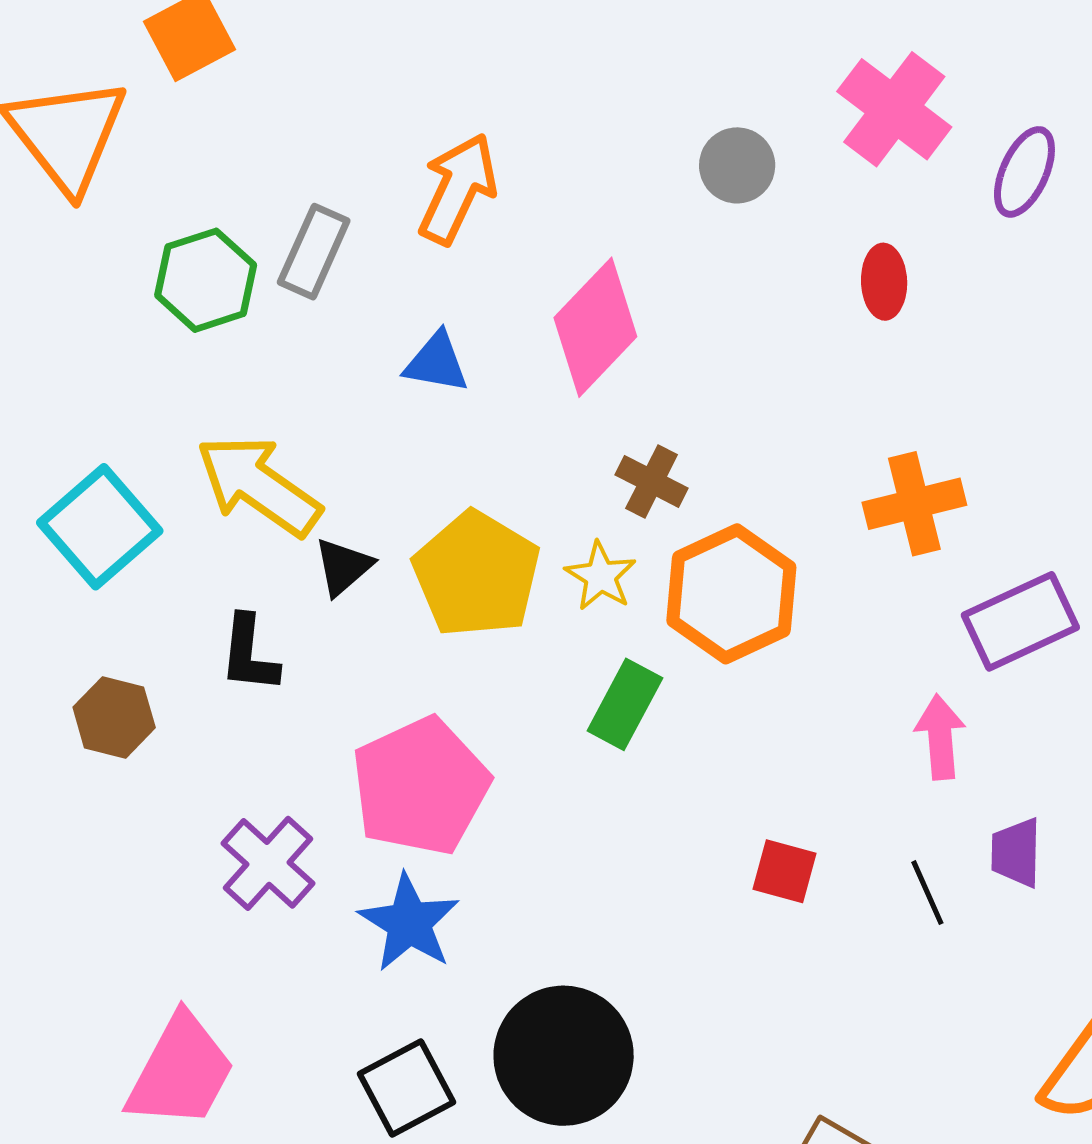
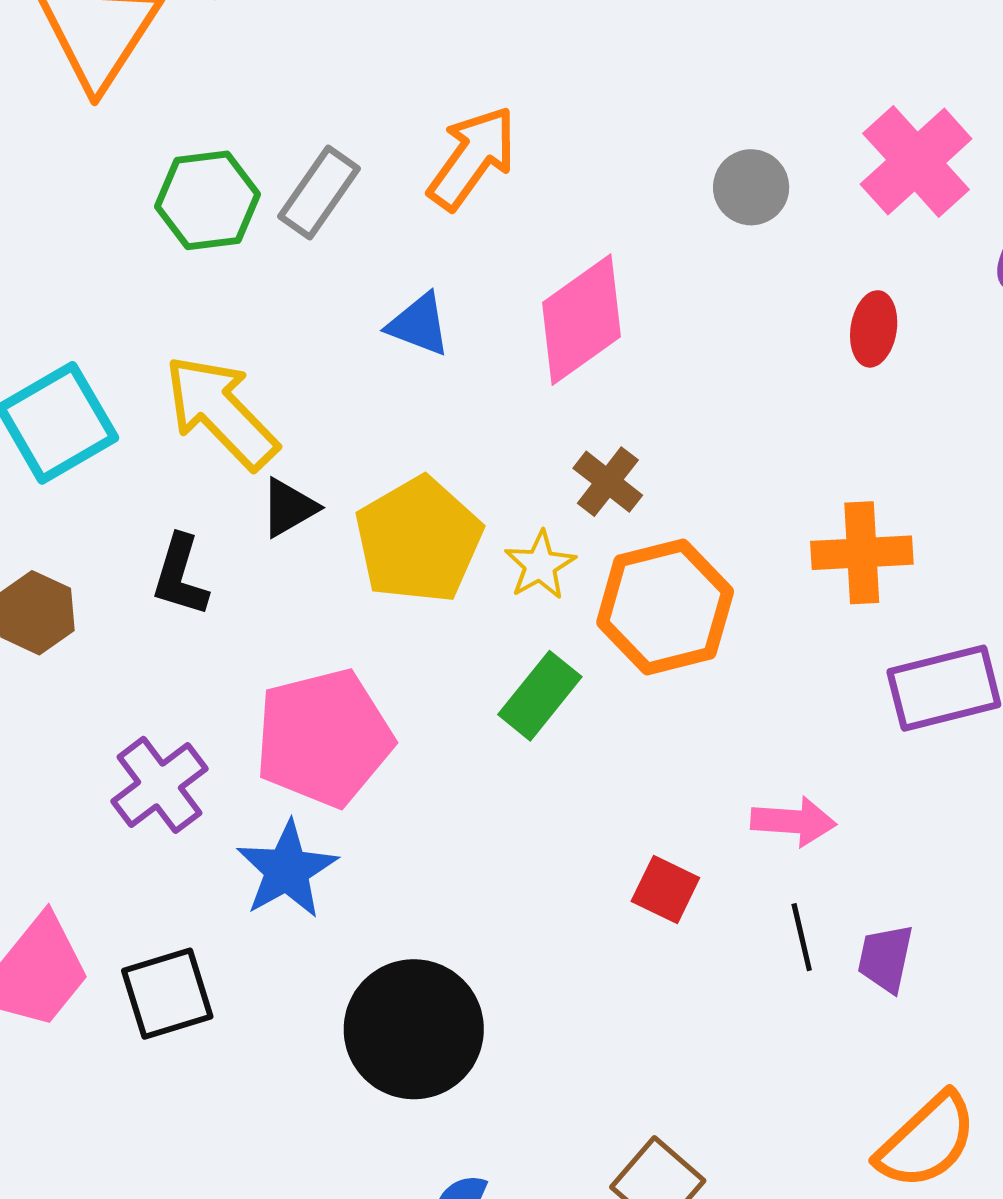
pink arrow: (940, 737) -> (793, 821), moved, turned 88
purple trapezoid: (1016, 853) -> (885, 958), moved
black square: (407, 1088) -> (167, 994), moved

